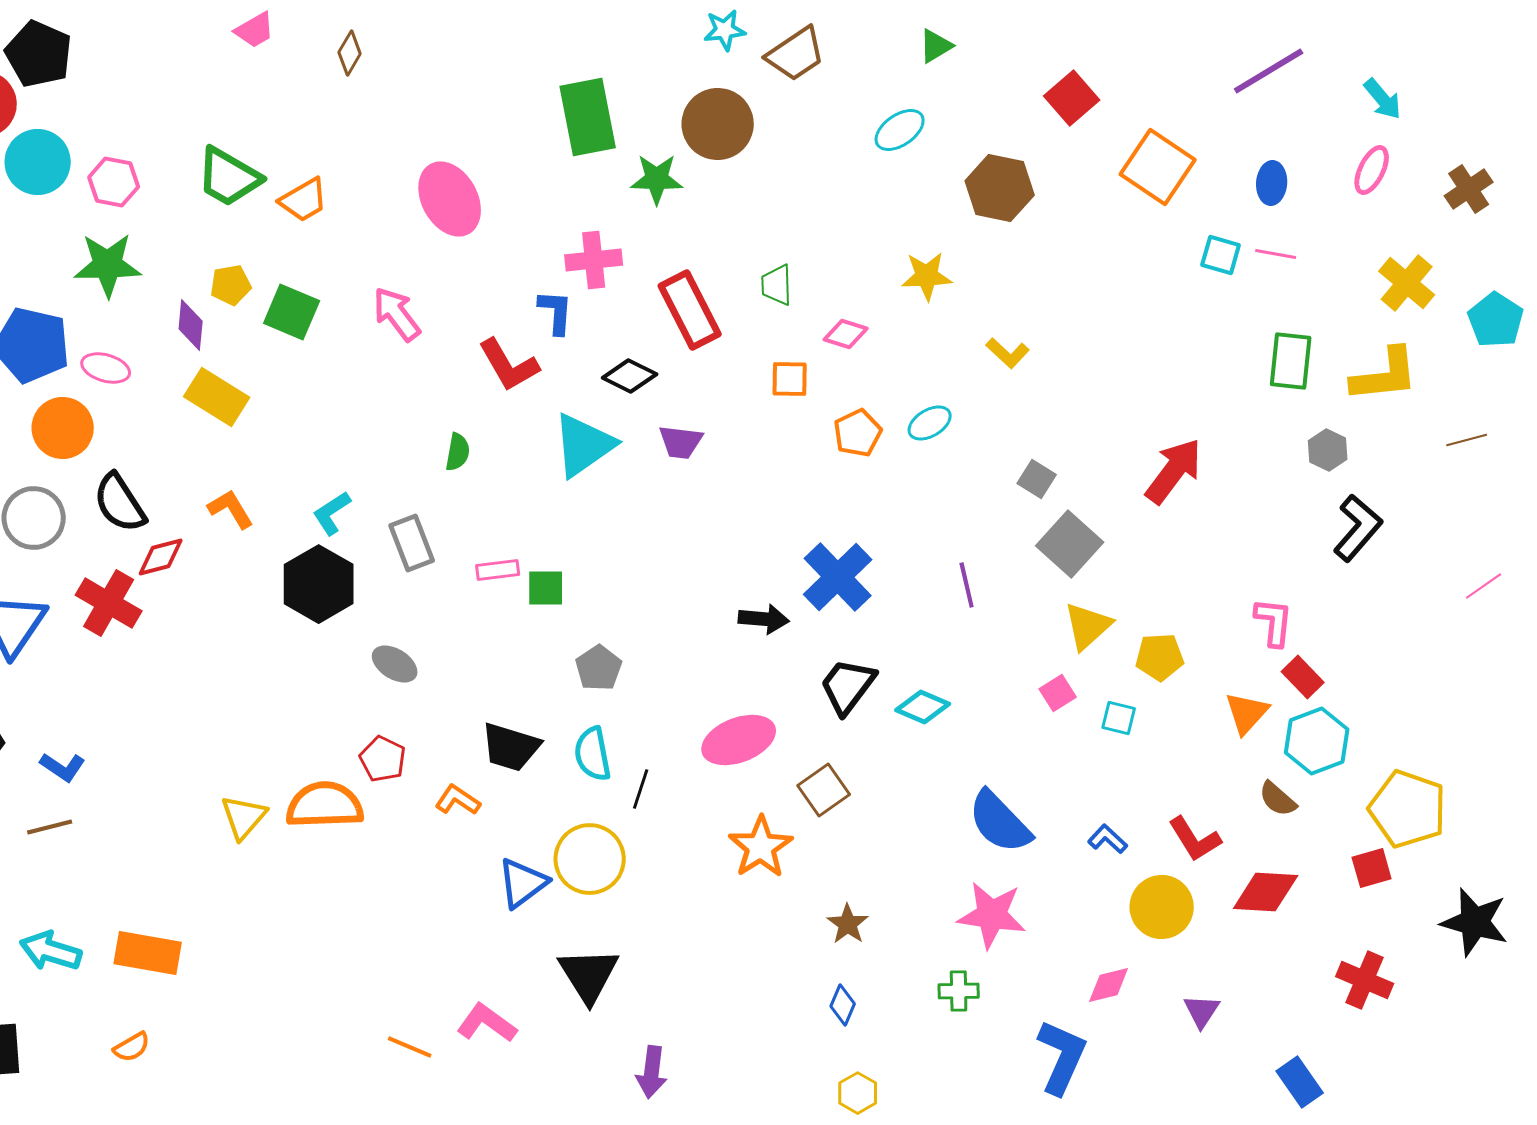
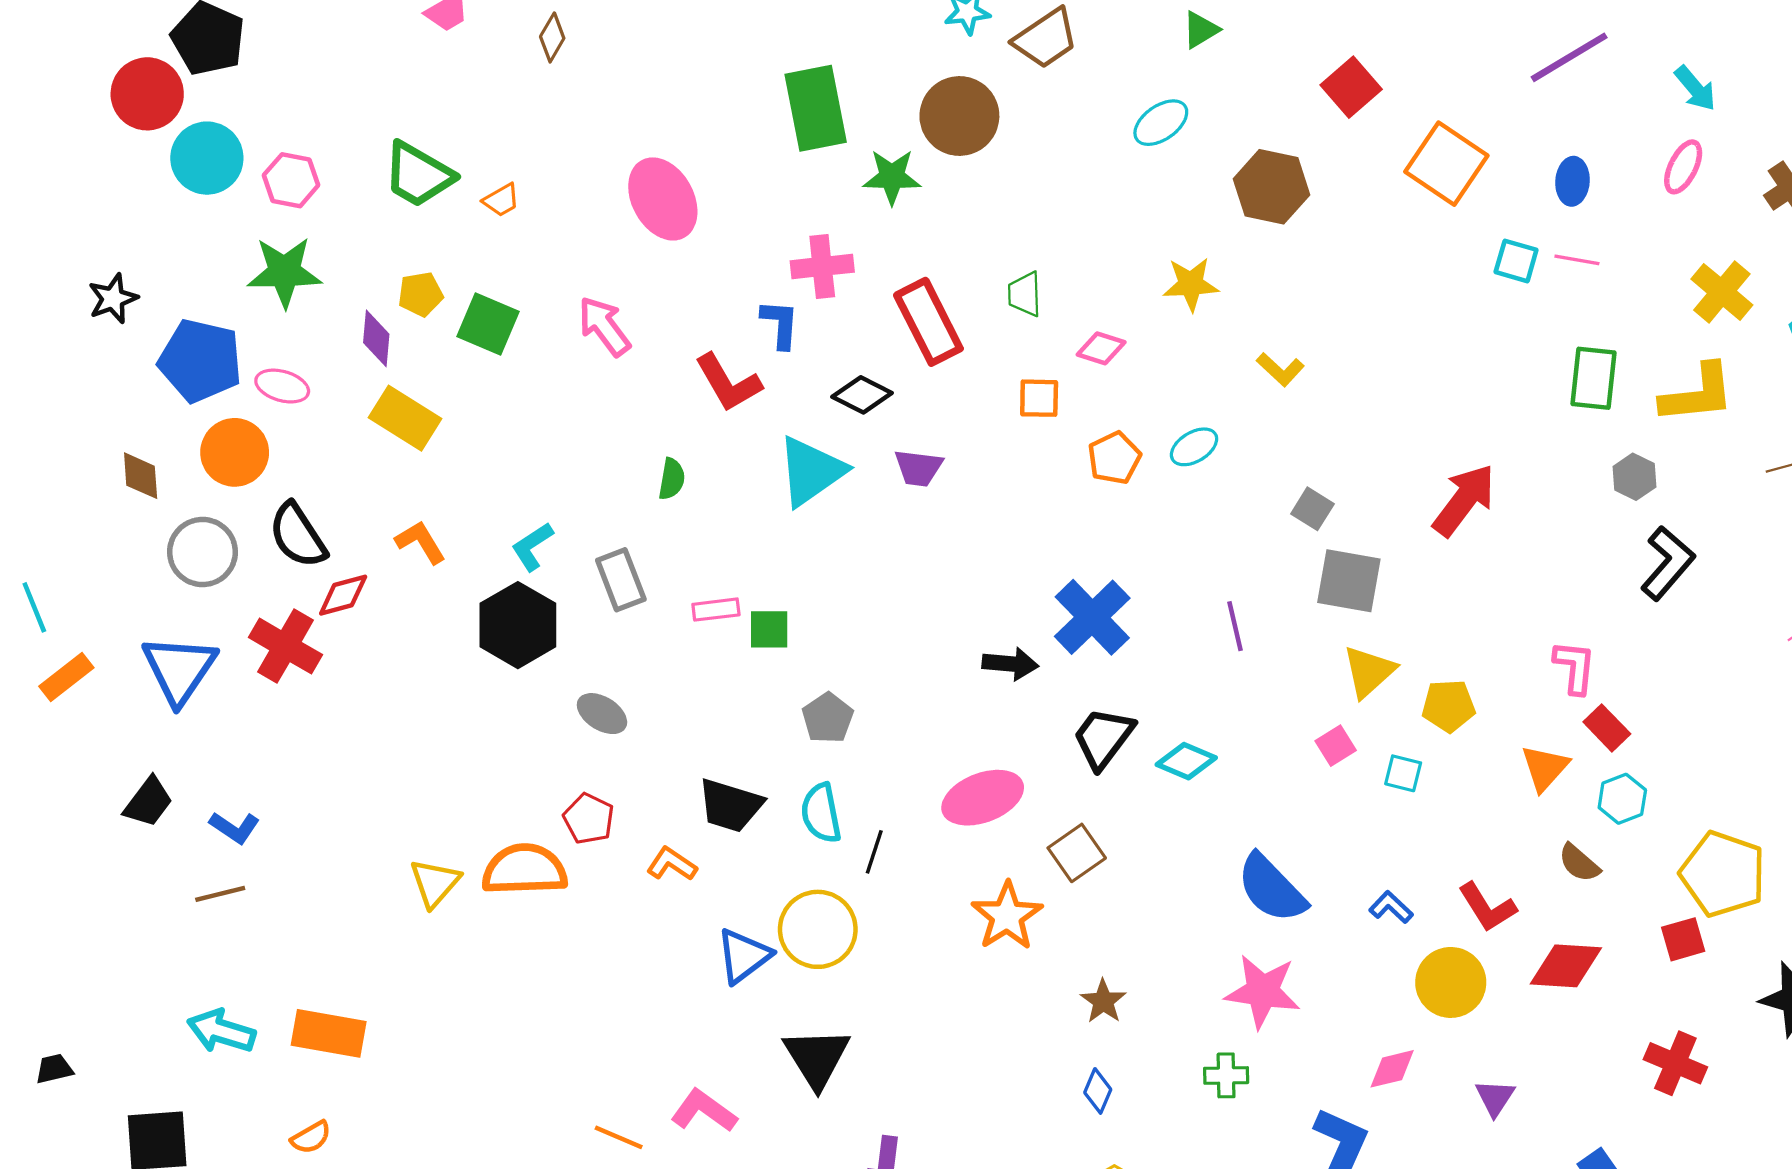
orange trapezoid: (304, 200) -> (501, 200), size x0.7
gray square: (1070, 544) -> (1349, 581), turned -32
cyan hexagon: (1317, 741) -> (1622, 799), size x0.7

